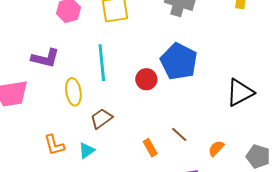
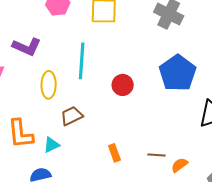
blue pentagon: (179, 61) -> (178, 73), moved
brown line: (179, 134) -> (156, 155), moved, turned -48
orange L-shape: (54, 145) -> (20, 134), size x1.4

